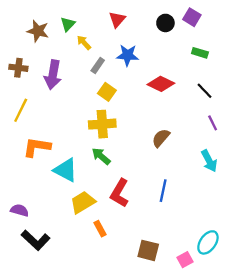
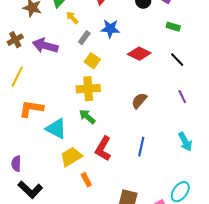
brown cross: (18, 68) -> (15, 40), turned -35
purple arrow: (53, 75) -> (45, 46), turned 95
purple line: (213, 123) -> (182, 97), moved
cyan arrow: (209, 161) -> (185, 142), moved
purple semicircle: (20, 210) -> (16, 164), turned -105

